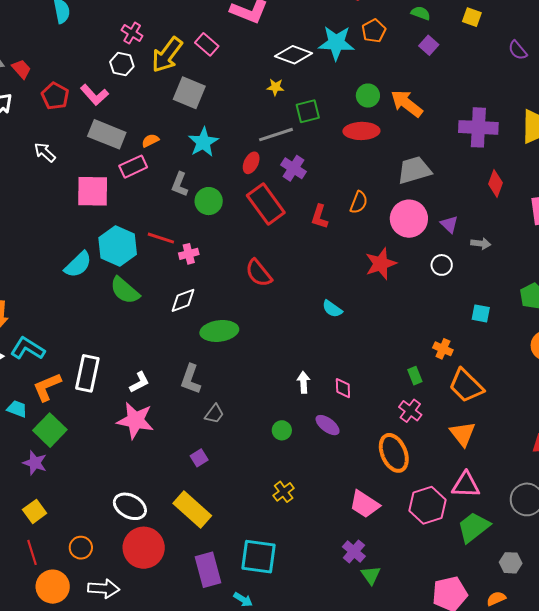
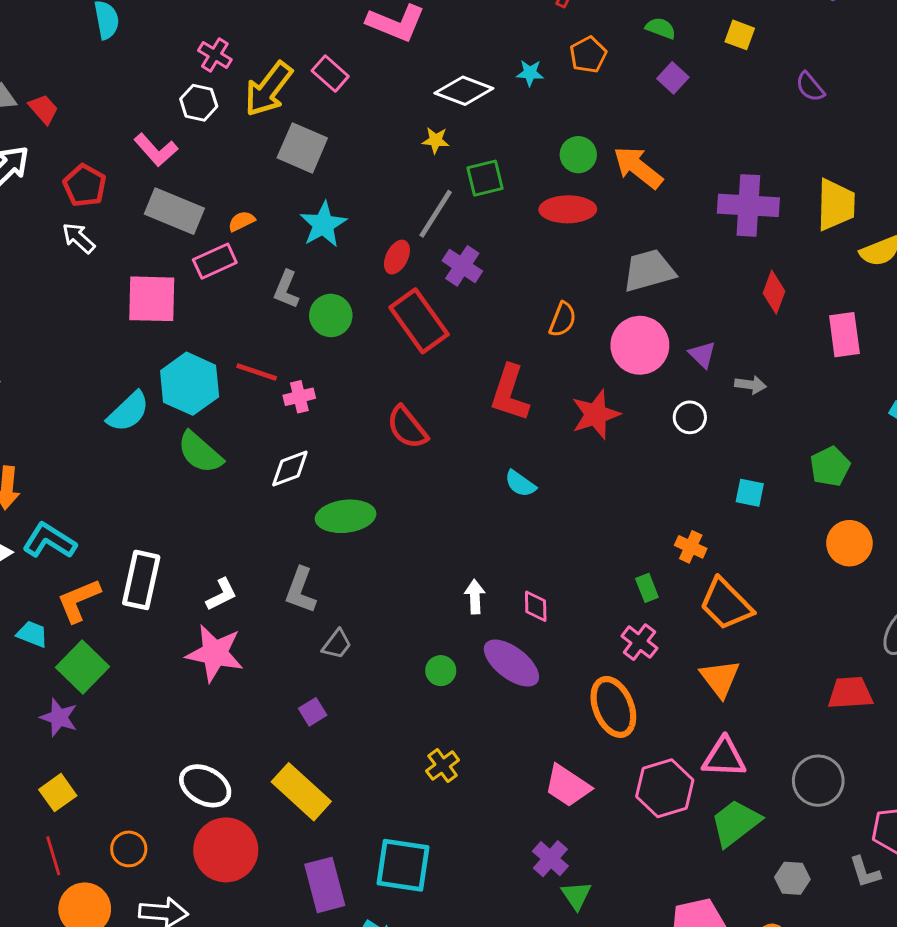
cyan star: (336, 43) -> (530, 73), size x0.5
red pentagon: (55, 96) -> (85, 186), moved
gray line: (276, 135) -> (436, 214), turned -40
red L-shape: (320, 217) -> (510, 393), moved, size x1.5
purple ellipse: (328, 425) -> (511, 663), size x1.5

